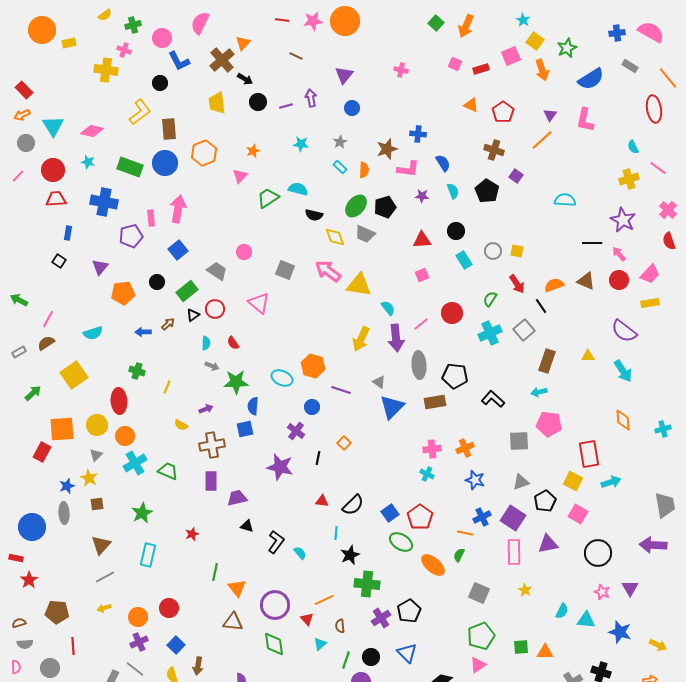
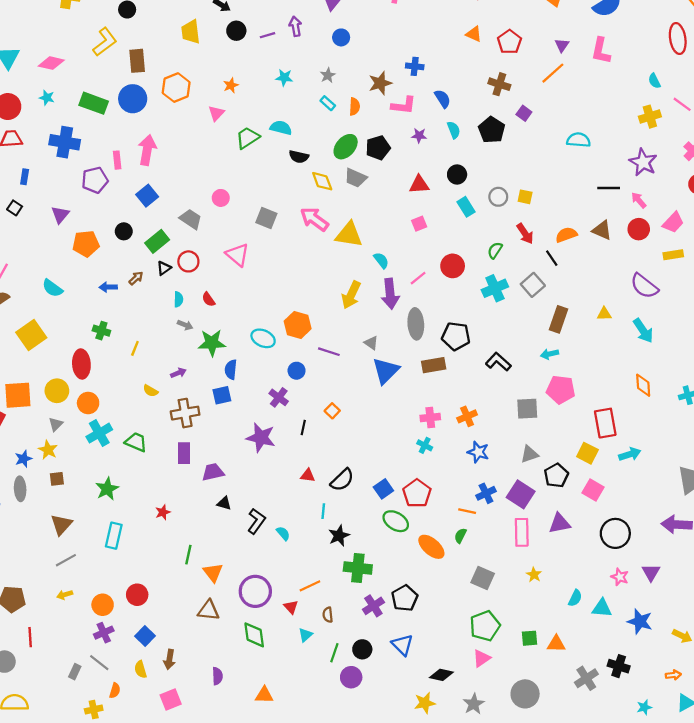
cyan semicircle: (93, 333) -> (52, 288), turned 54

